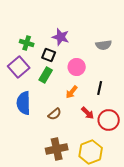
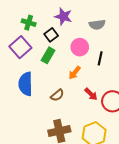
gray semicircle: (104, 45) -> (97, 25), moved
black square: (49, 55) -> (51, 35), turned 32
black line: (100, 88) -> (100, 58), moved

